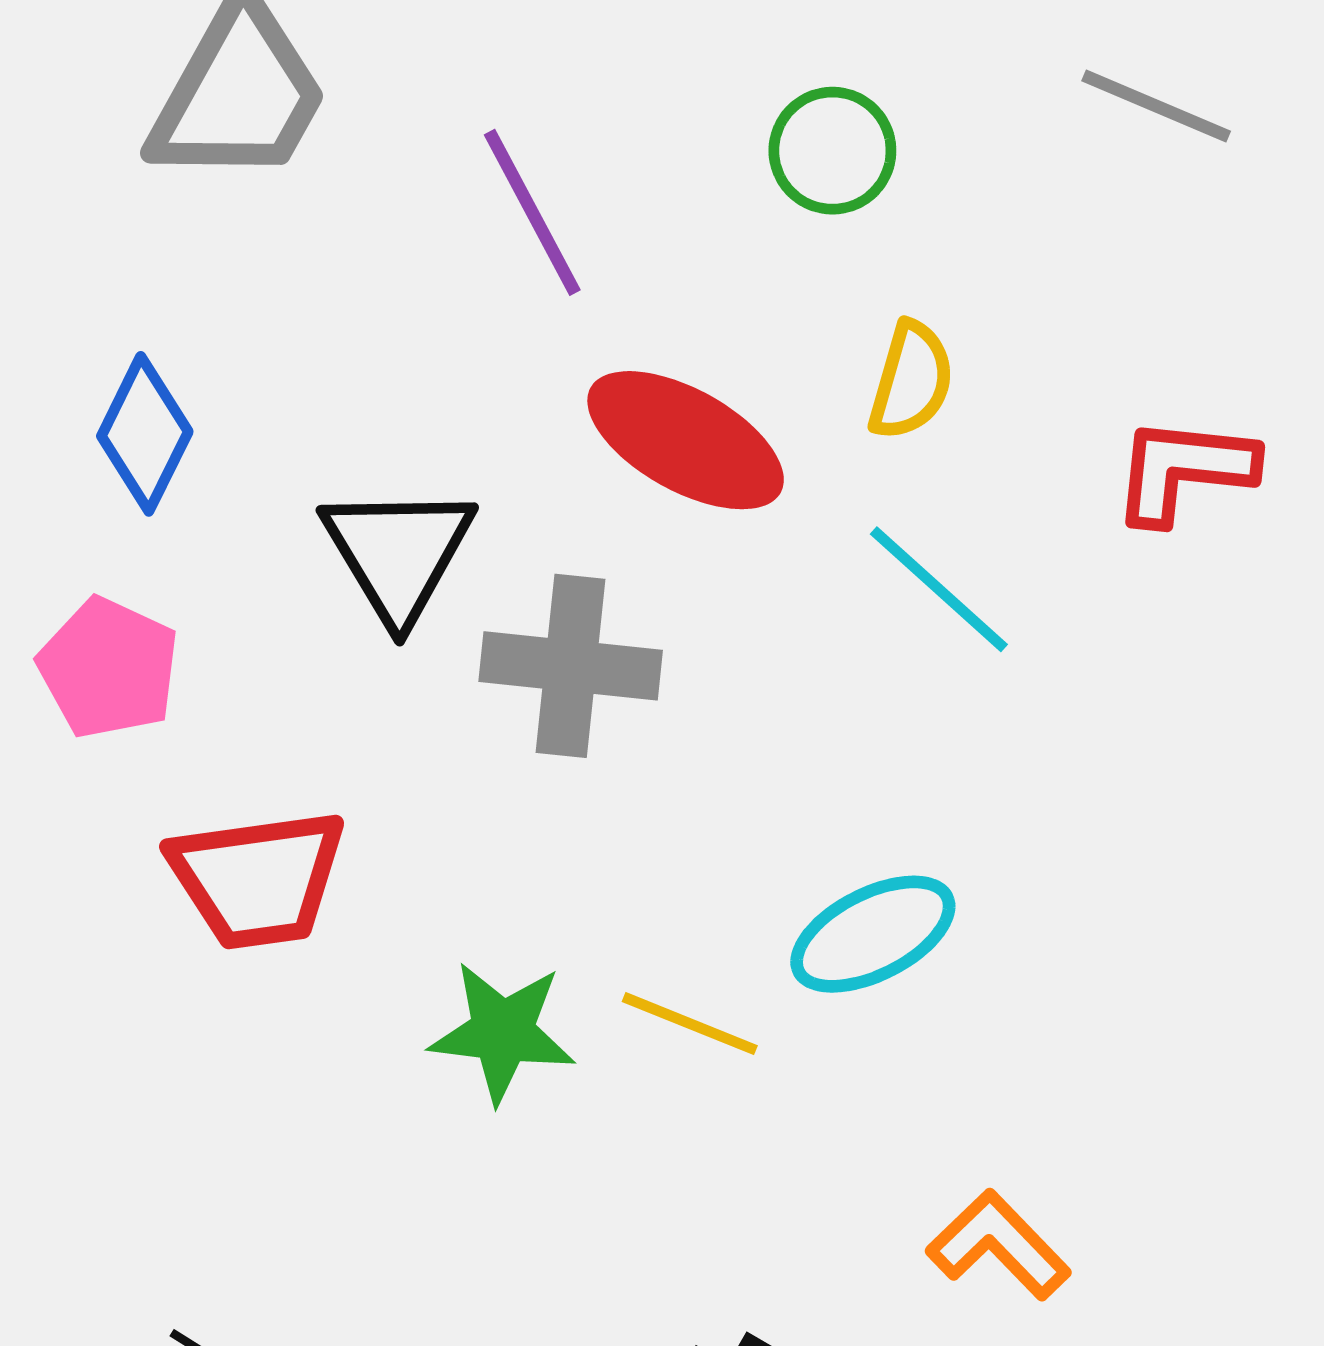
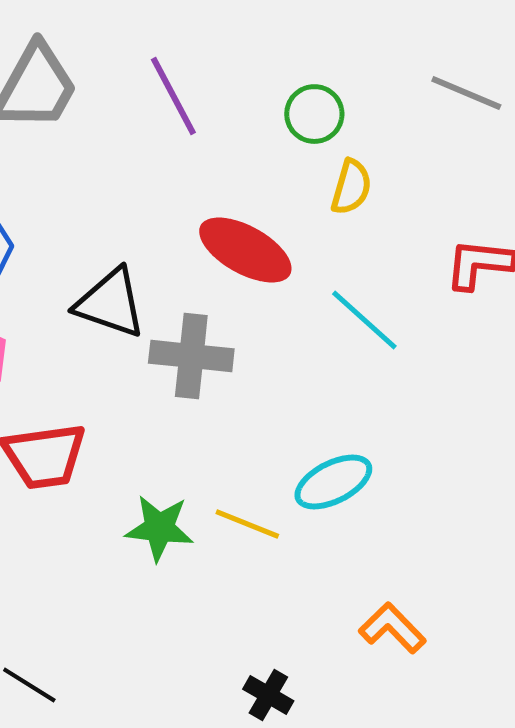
purple line: (532, 212) -> (173, 96), moved
yellow semicircle: (911, 381) -> (351, 187), moved
black triangle: (398, 553) -> (110, 303), turned -40

